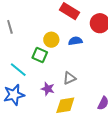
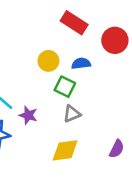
green square: (40, 55) -> (65, 87), moved
purple star: (48, 89) -> (28, 115), moved

